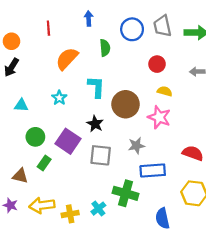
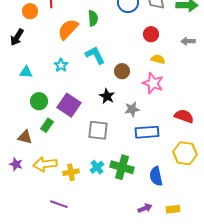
orange circle: (11, 41) -> (30, 11), moved
green semicircle: (105, 48) -> (93, 18), moved
cyan L-shape: (96, 87) -> (95, 55), turned -30
brown circle: (126, 104) -> (122, 71), size x0.6
black star: (95, 124) -> (107, 96), moved
gray square: (101, 155) -> (98, 130), moved
green cross: (126, 193) -> (122, 167), moved

